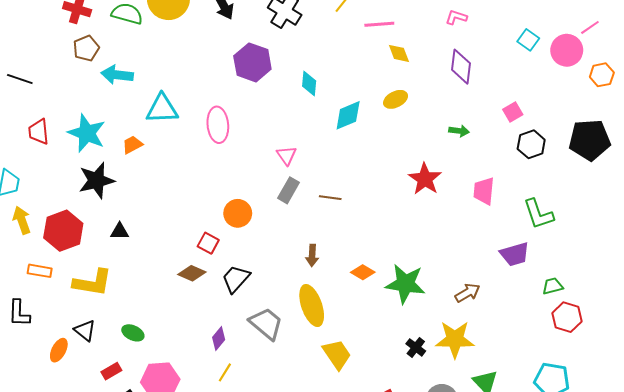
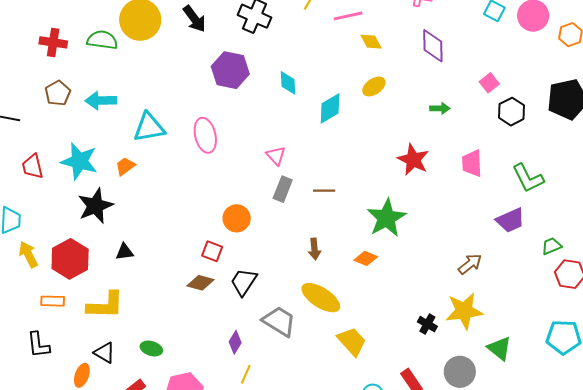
brown pentagon: (86, 48) -> (58, 93), moved
green star: (405, 284) -> (386, 218), moved, turned -30
yellow ellipse: (312, 305) -> (321, 298), turned -30

